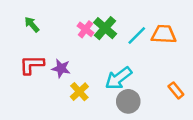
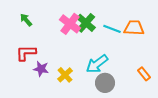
pink cross: (86, 29) -> (70, 24), size x1.5
cyan line: (137, 35) -> (112, 29), turned 66
purple star: (61, 68) -> (41, 69), moved

